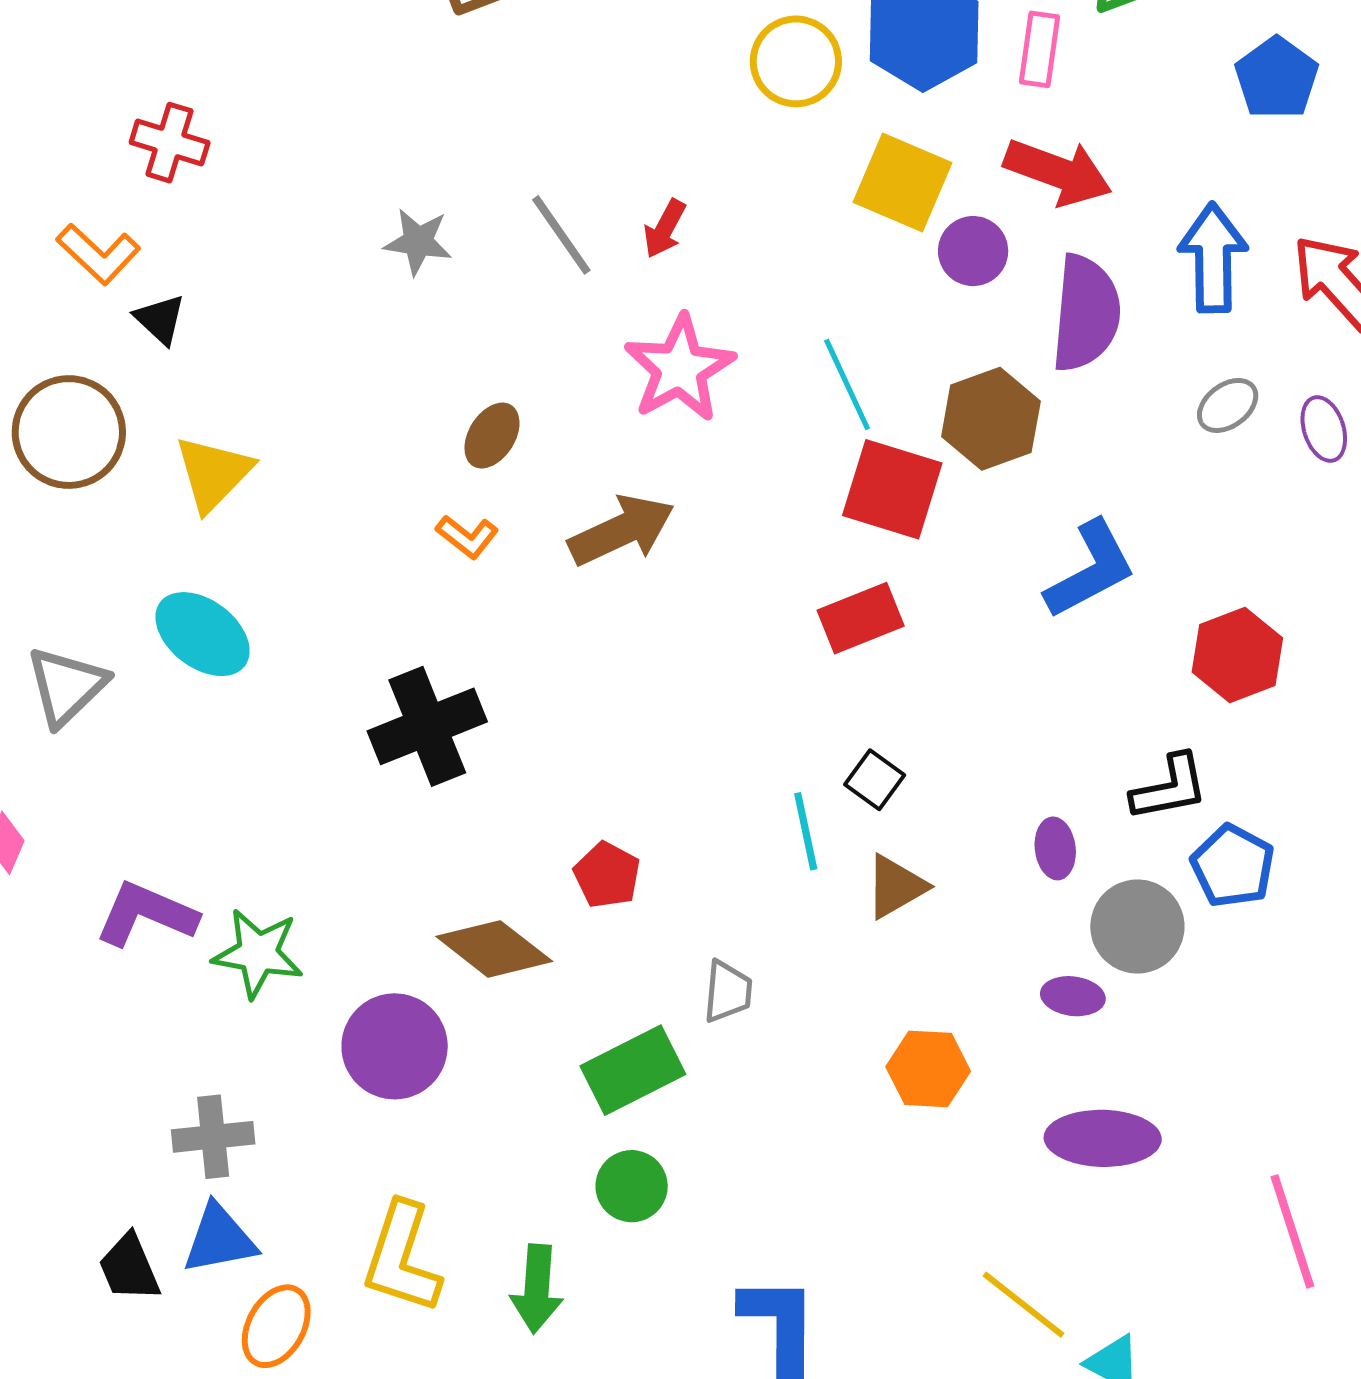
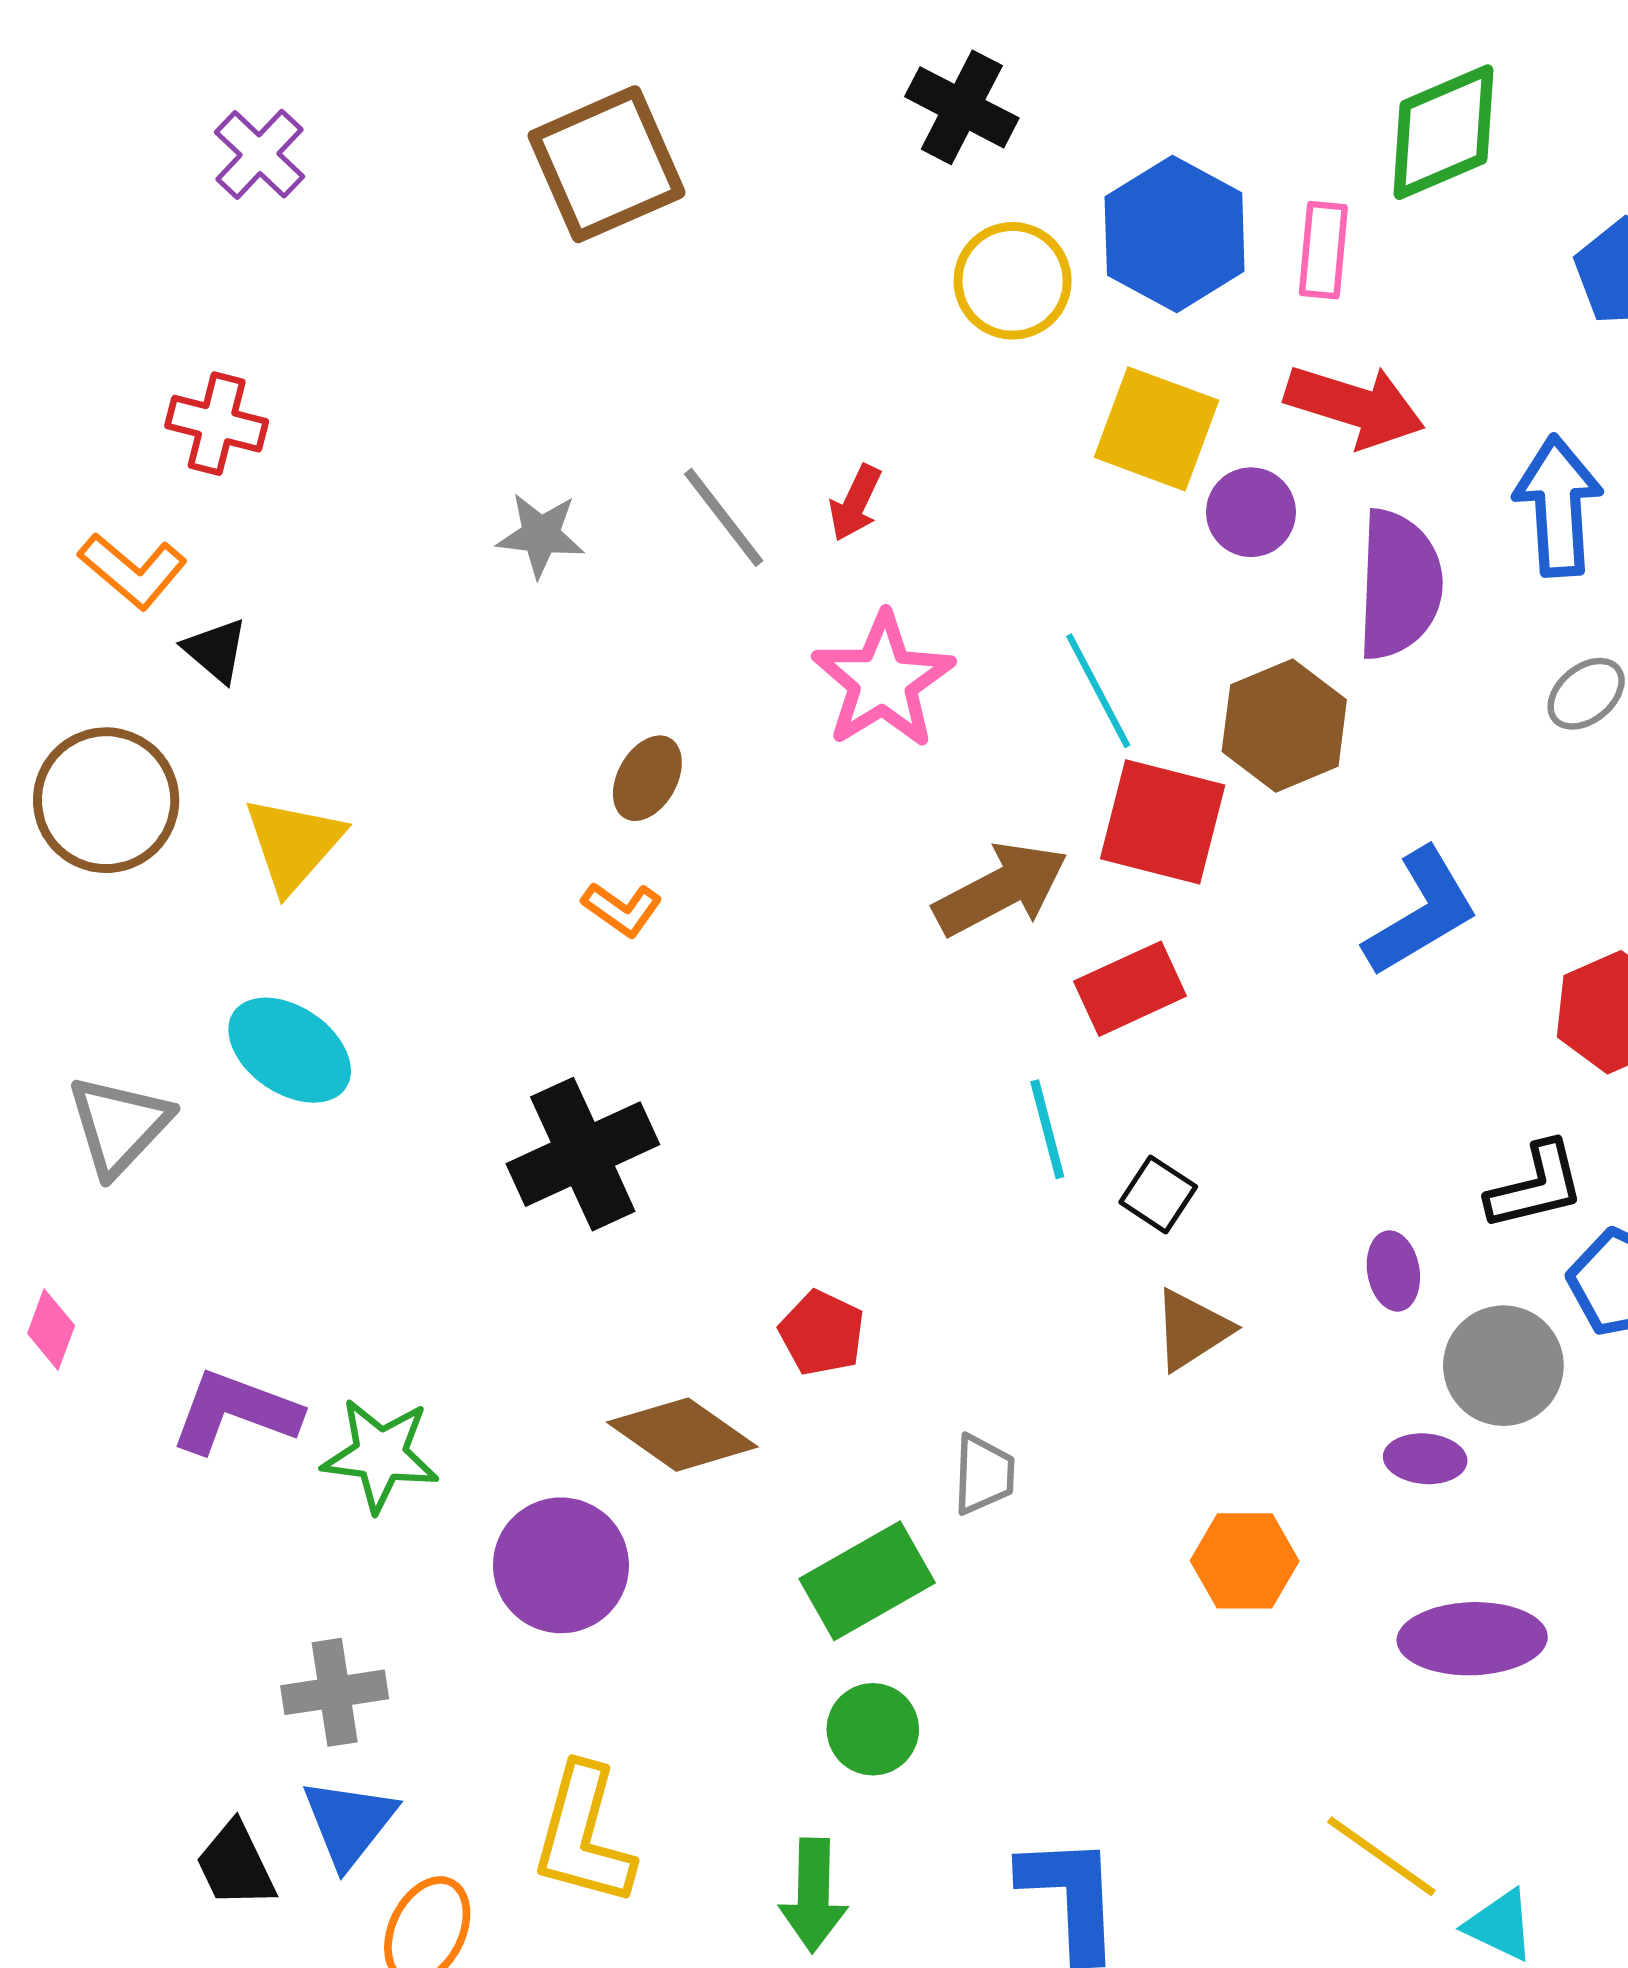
brown arrow: (622, 530) -> (1001, 889), moved
cyan line: (806, 831) -> (1047, 1129), moved
blue triangle: (219, 1239) -> (349, 1823), turned -38
green arrow: (537, 1289) -> (813, 1895), moved

